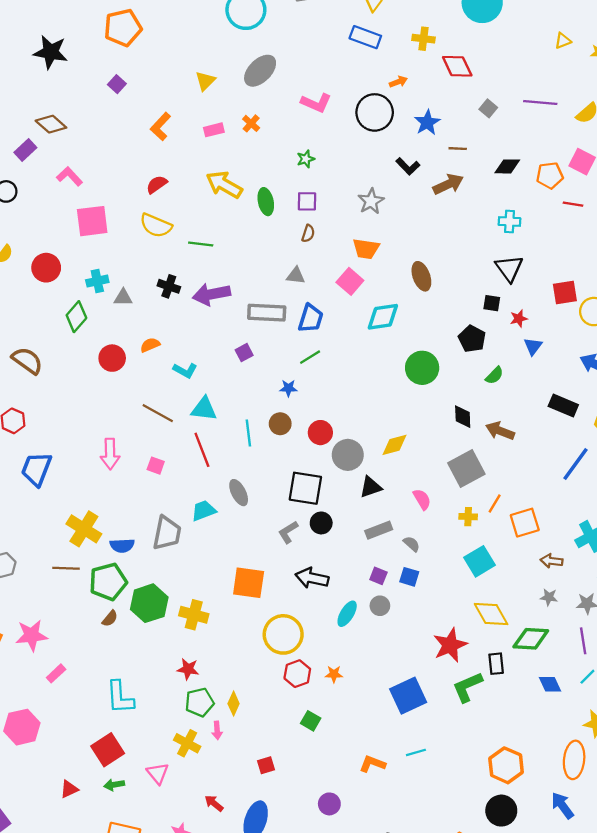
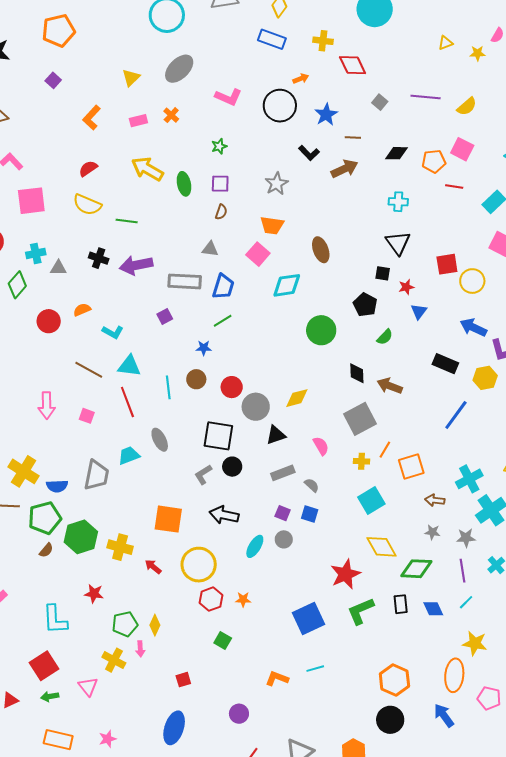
black rectangle: (496, 664) -> (401, 604), moved
red star: (188, 669) -> (94, 594), moved
red arrow: (214, 803) -> (153, 567), moved

